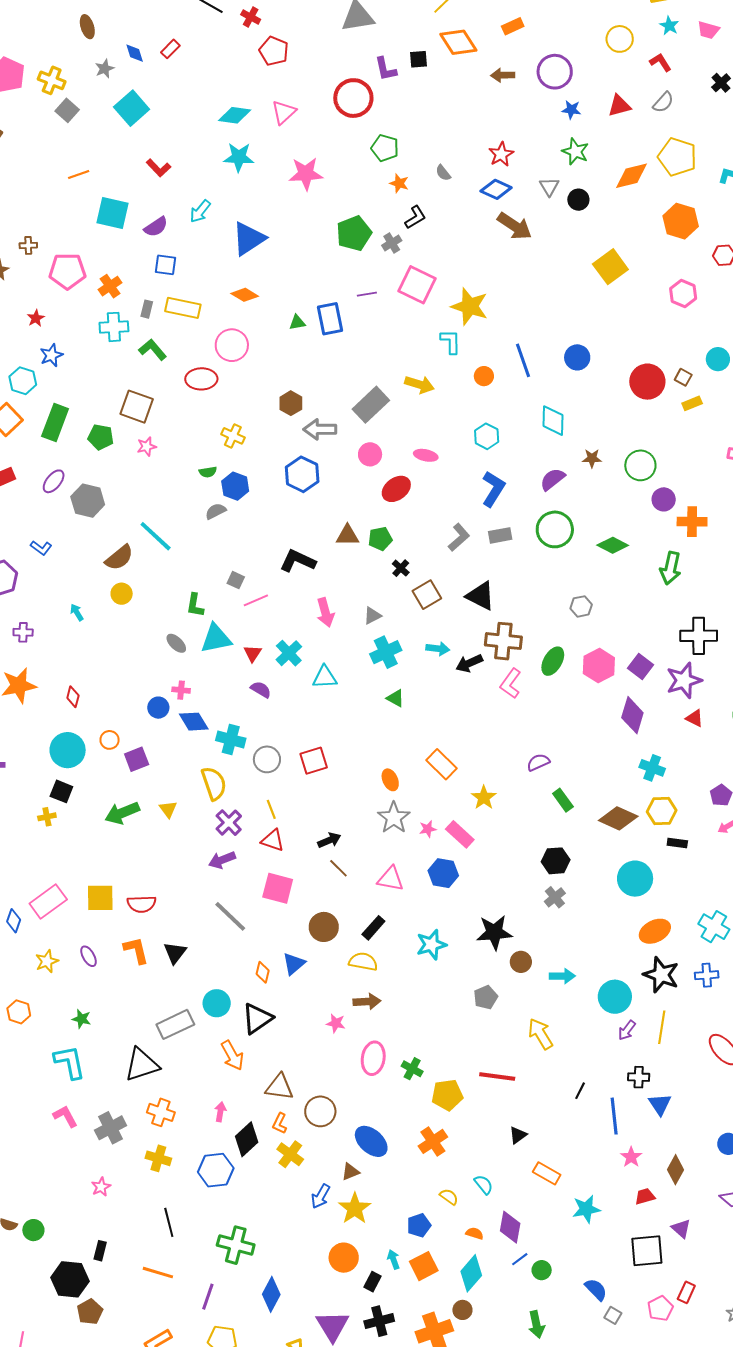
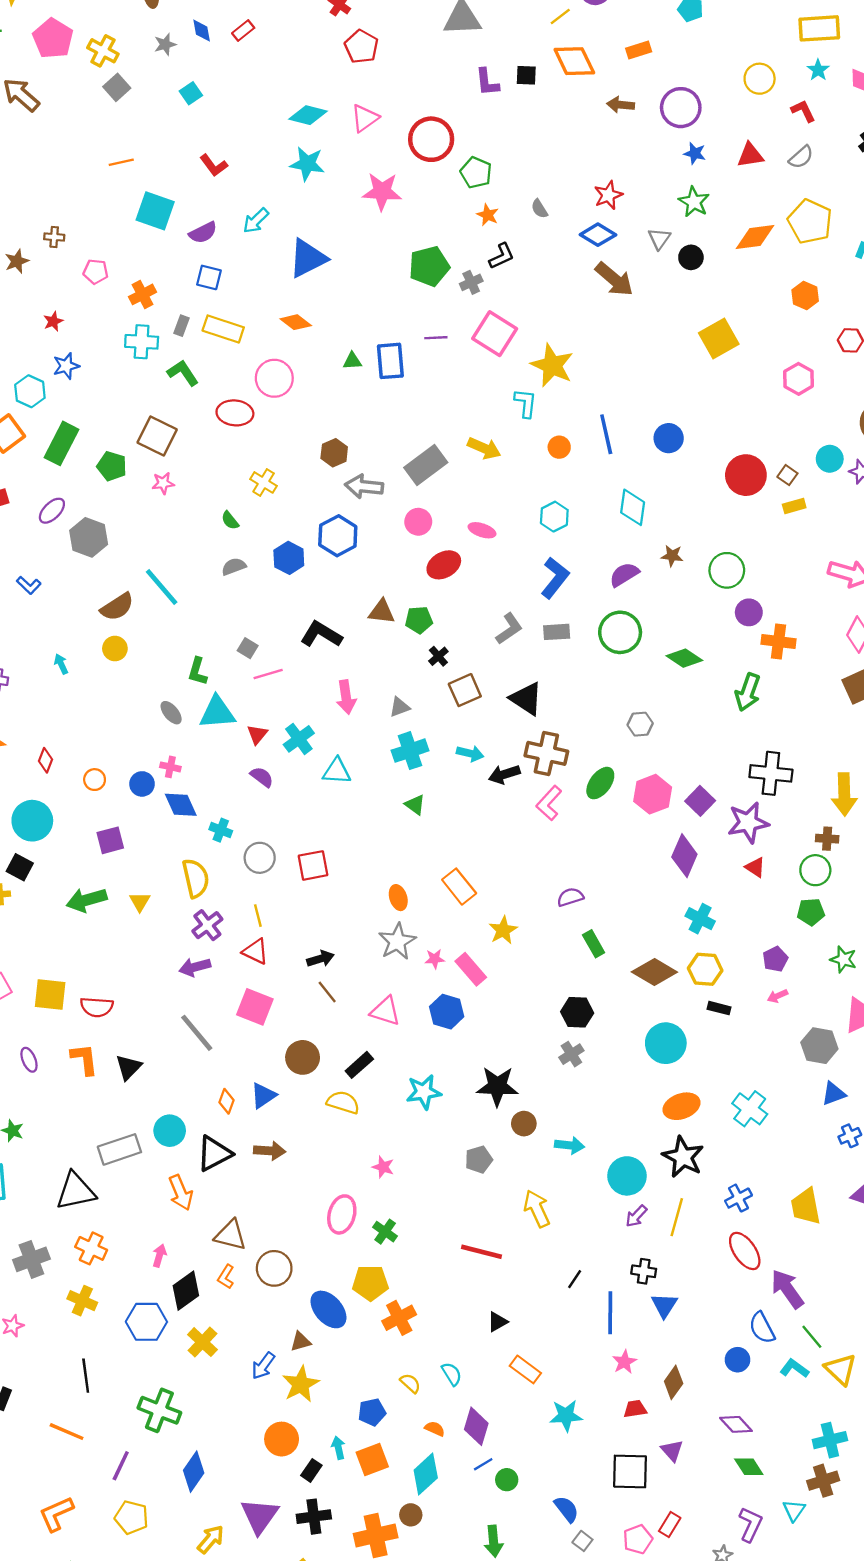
red circle: (353, 98) -> (431, 139), moved
cyan square: (132, 108) -> (191, 93), size x0.6
orange hexagon: (681, 221) -> (805, 296), size x0.7
pink pentagon: (67, 271) -> (96, 272), size x0.6
green semicircle: (208, 472) -> (230, 520), turned 54
blue hexagon: (235, 486) -> (289, 558), moved
cyan cross: (231, 739) -> (221, 830), size x0.7
orange circle: (110, 740) -> (95, 780), moved
blue cross: (707, 975) -> (738, 1198), moved, turned -30
brown arrow: (367, 1002) -> (270, 1151), moved
pink star: (336, 1023) -> (383, 1167), moved
yellow pentagon: (447, 1095) -> (370, 1283), moved
yellow cross: (290, 1154) -> (202, 1342), moved

